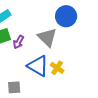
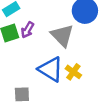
purple arrow: (18, 42) -> (27, 30), moved

